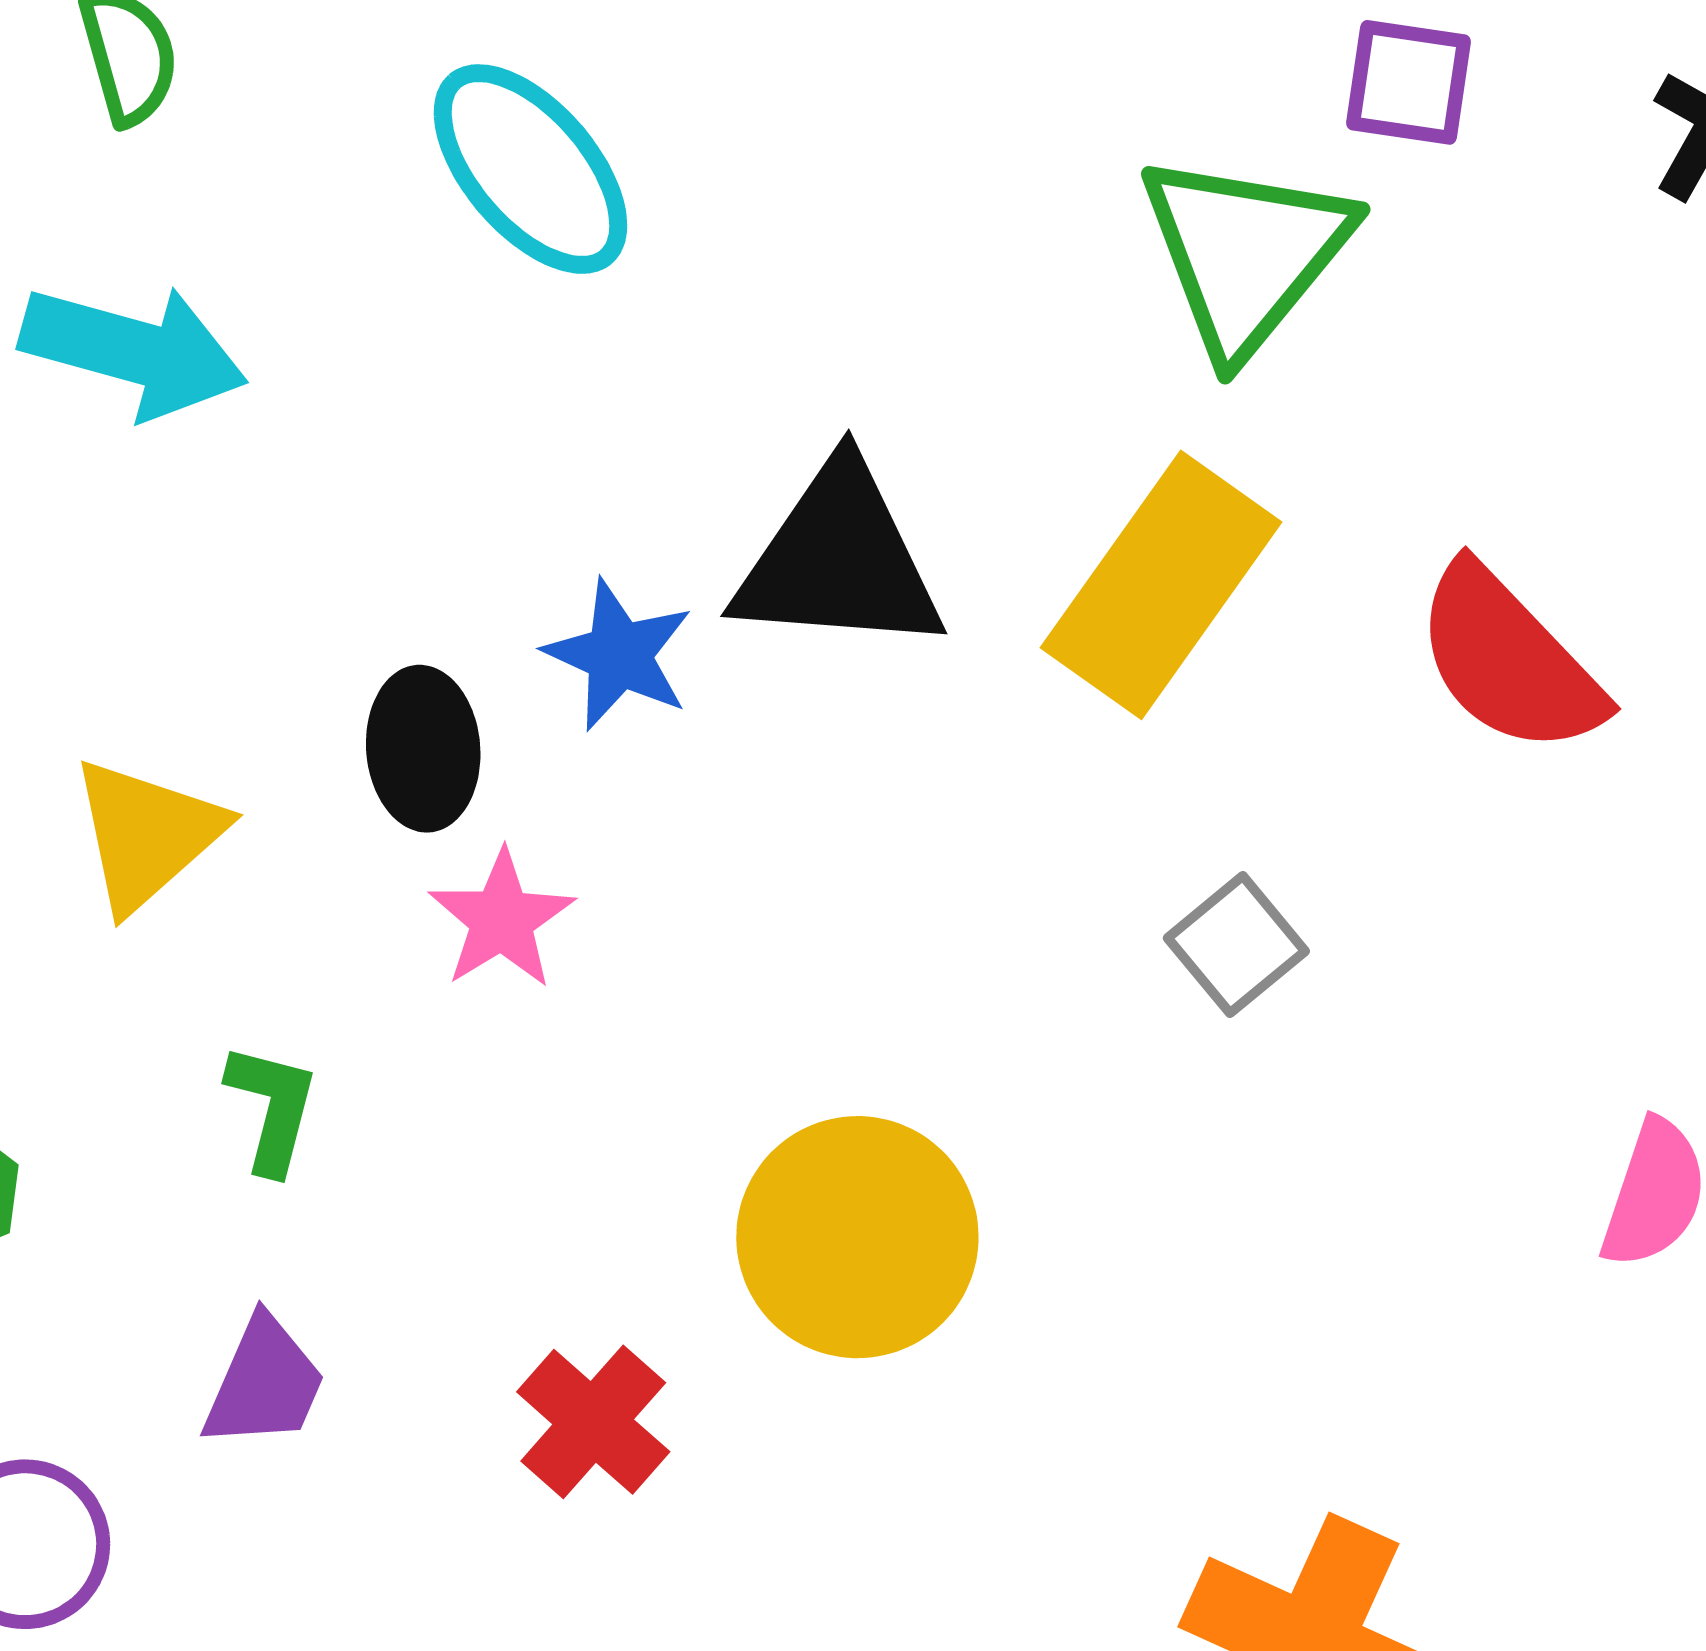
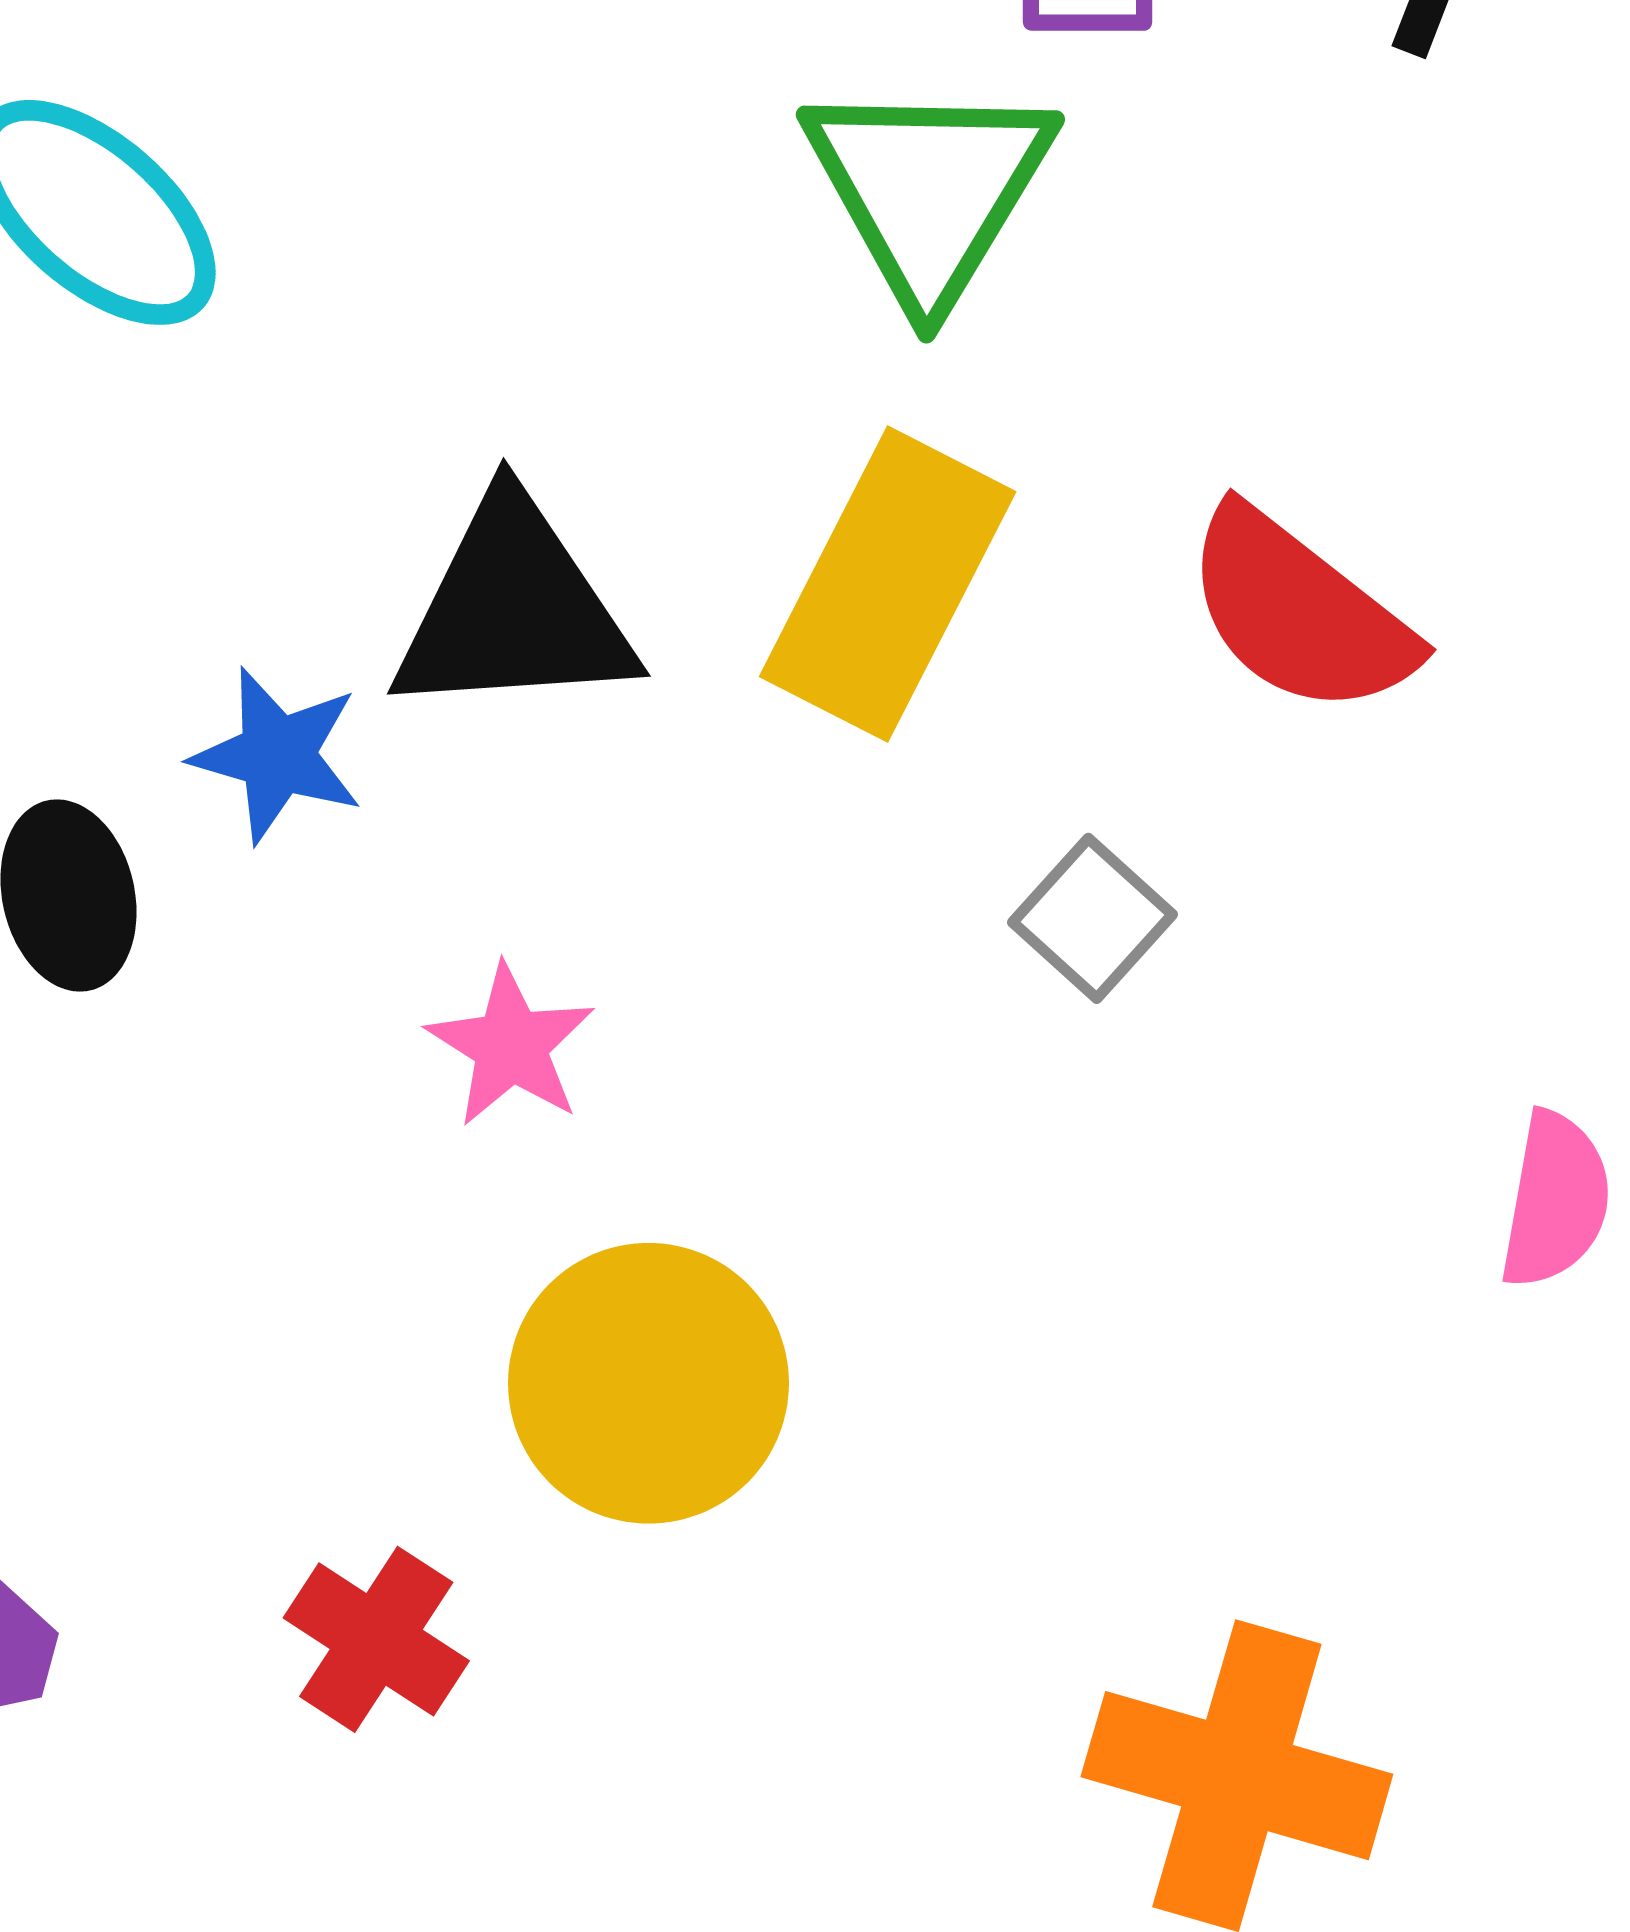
pink star: (502, 919) -> (511, 1046), moved
gray square: (1236, 945) -> (1092, 918), moved

